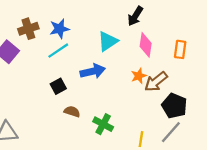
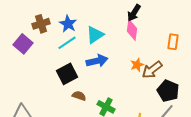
blue star: (59, 29) -> (68, 24), turned -30
cyan triangle: (108, 41) -> (95, 35), moved
pink diamond: (146, 45) -> (132, 30), moved
black square: (58, 86) -> (67, 74), size x1.5

